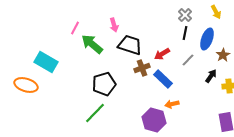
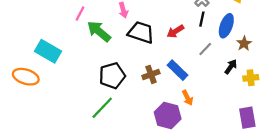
red arrow: (162, 54) -> (175, 31), moved
brown cross: (142, 68) -> (151, 74), moved
orange arrow: (172, 104) -> (188, 98), turned -104

